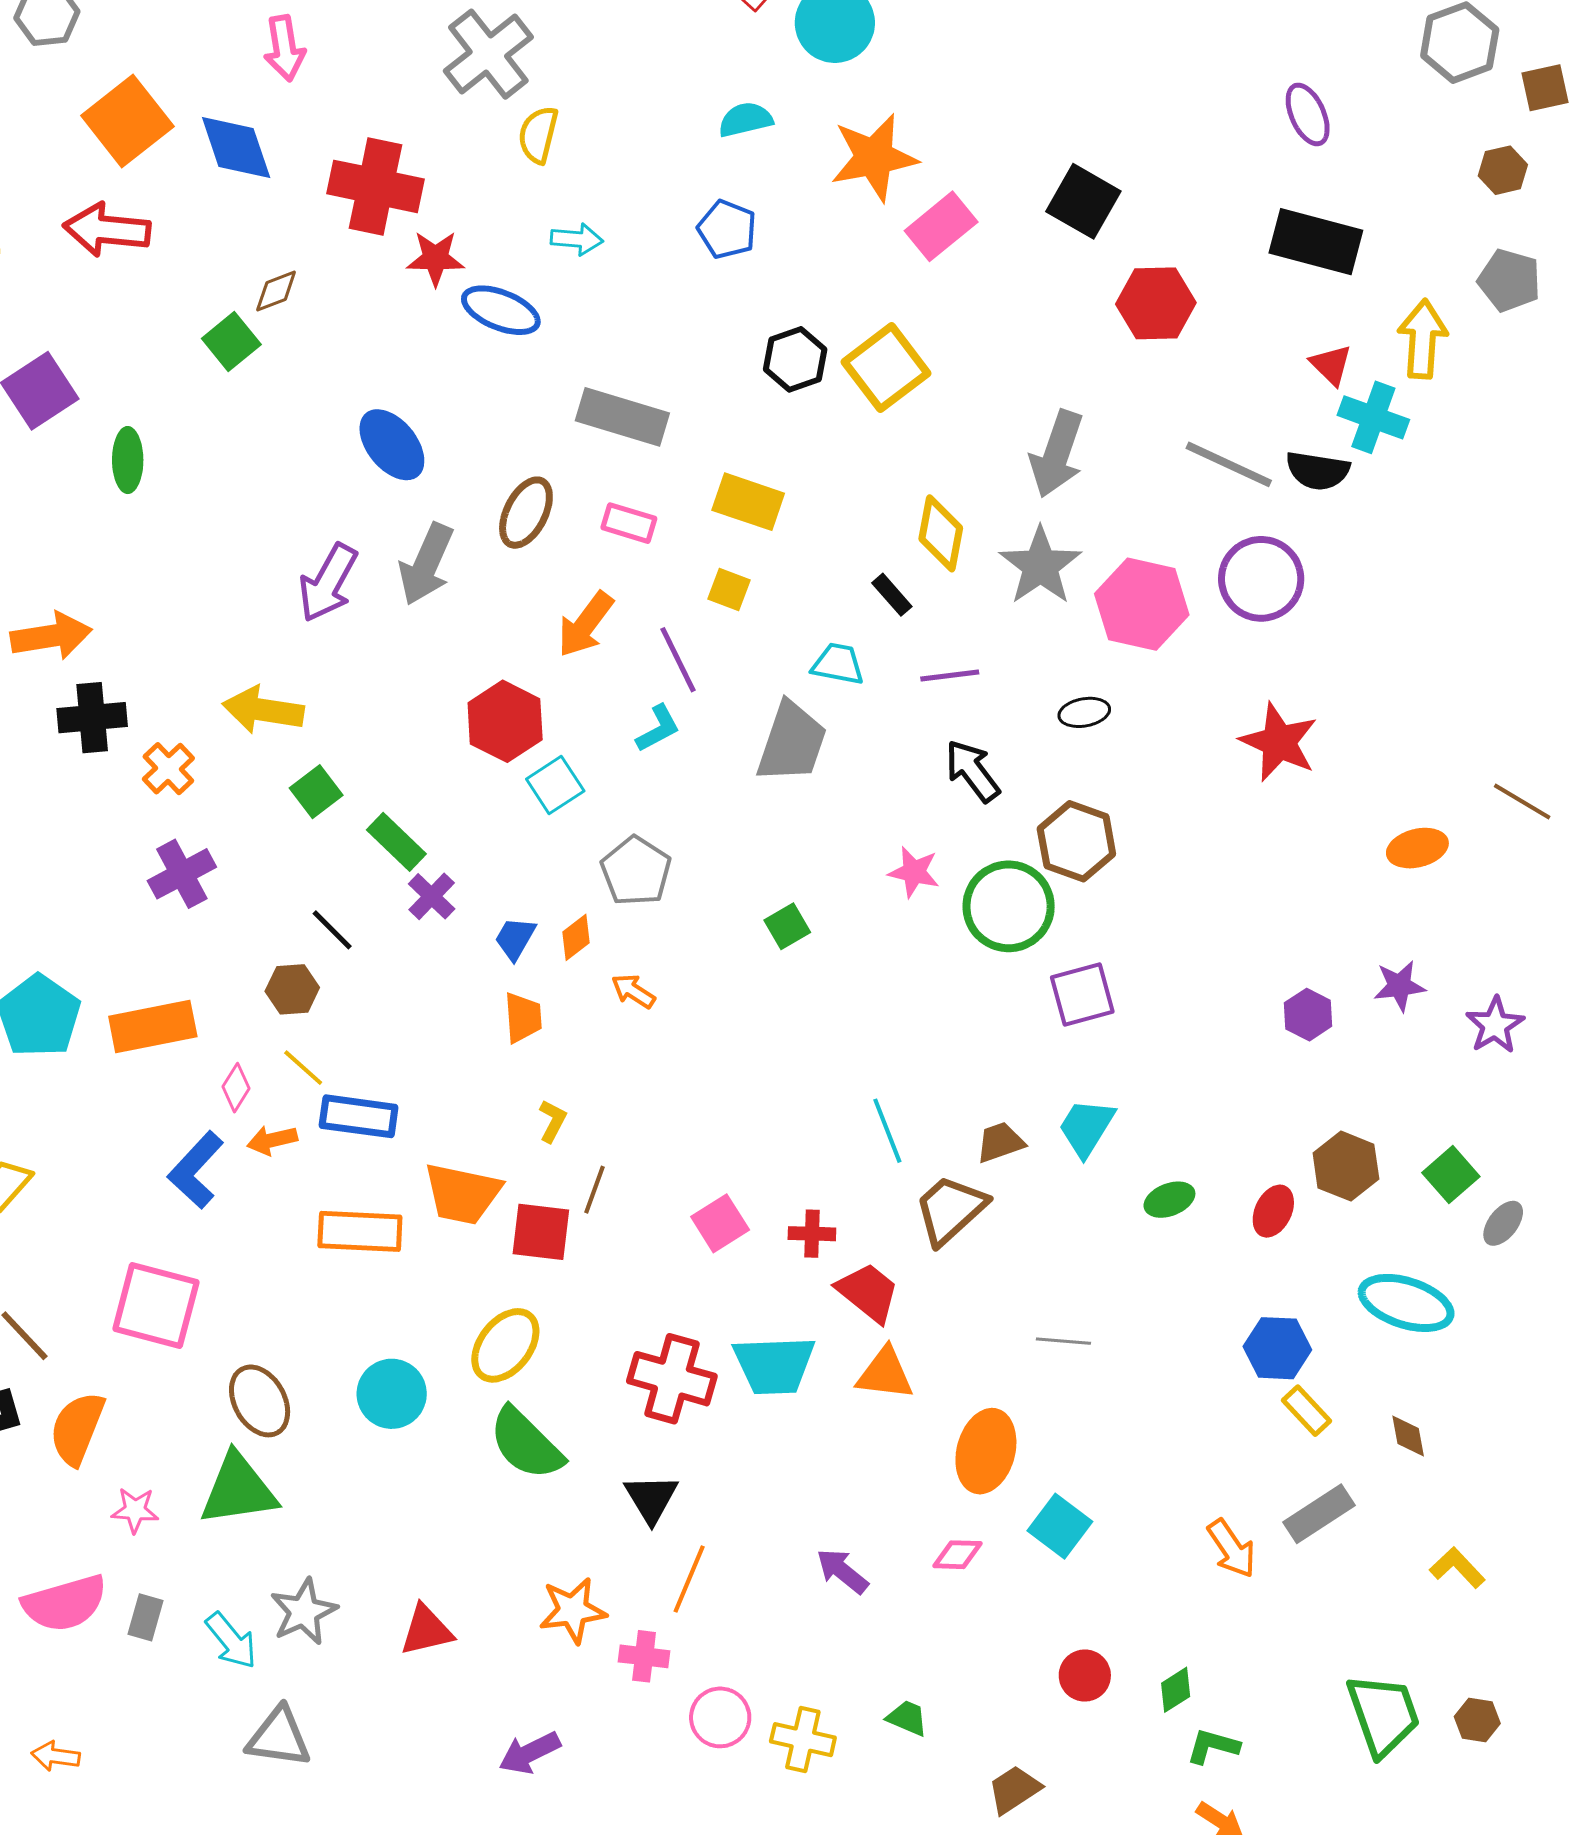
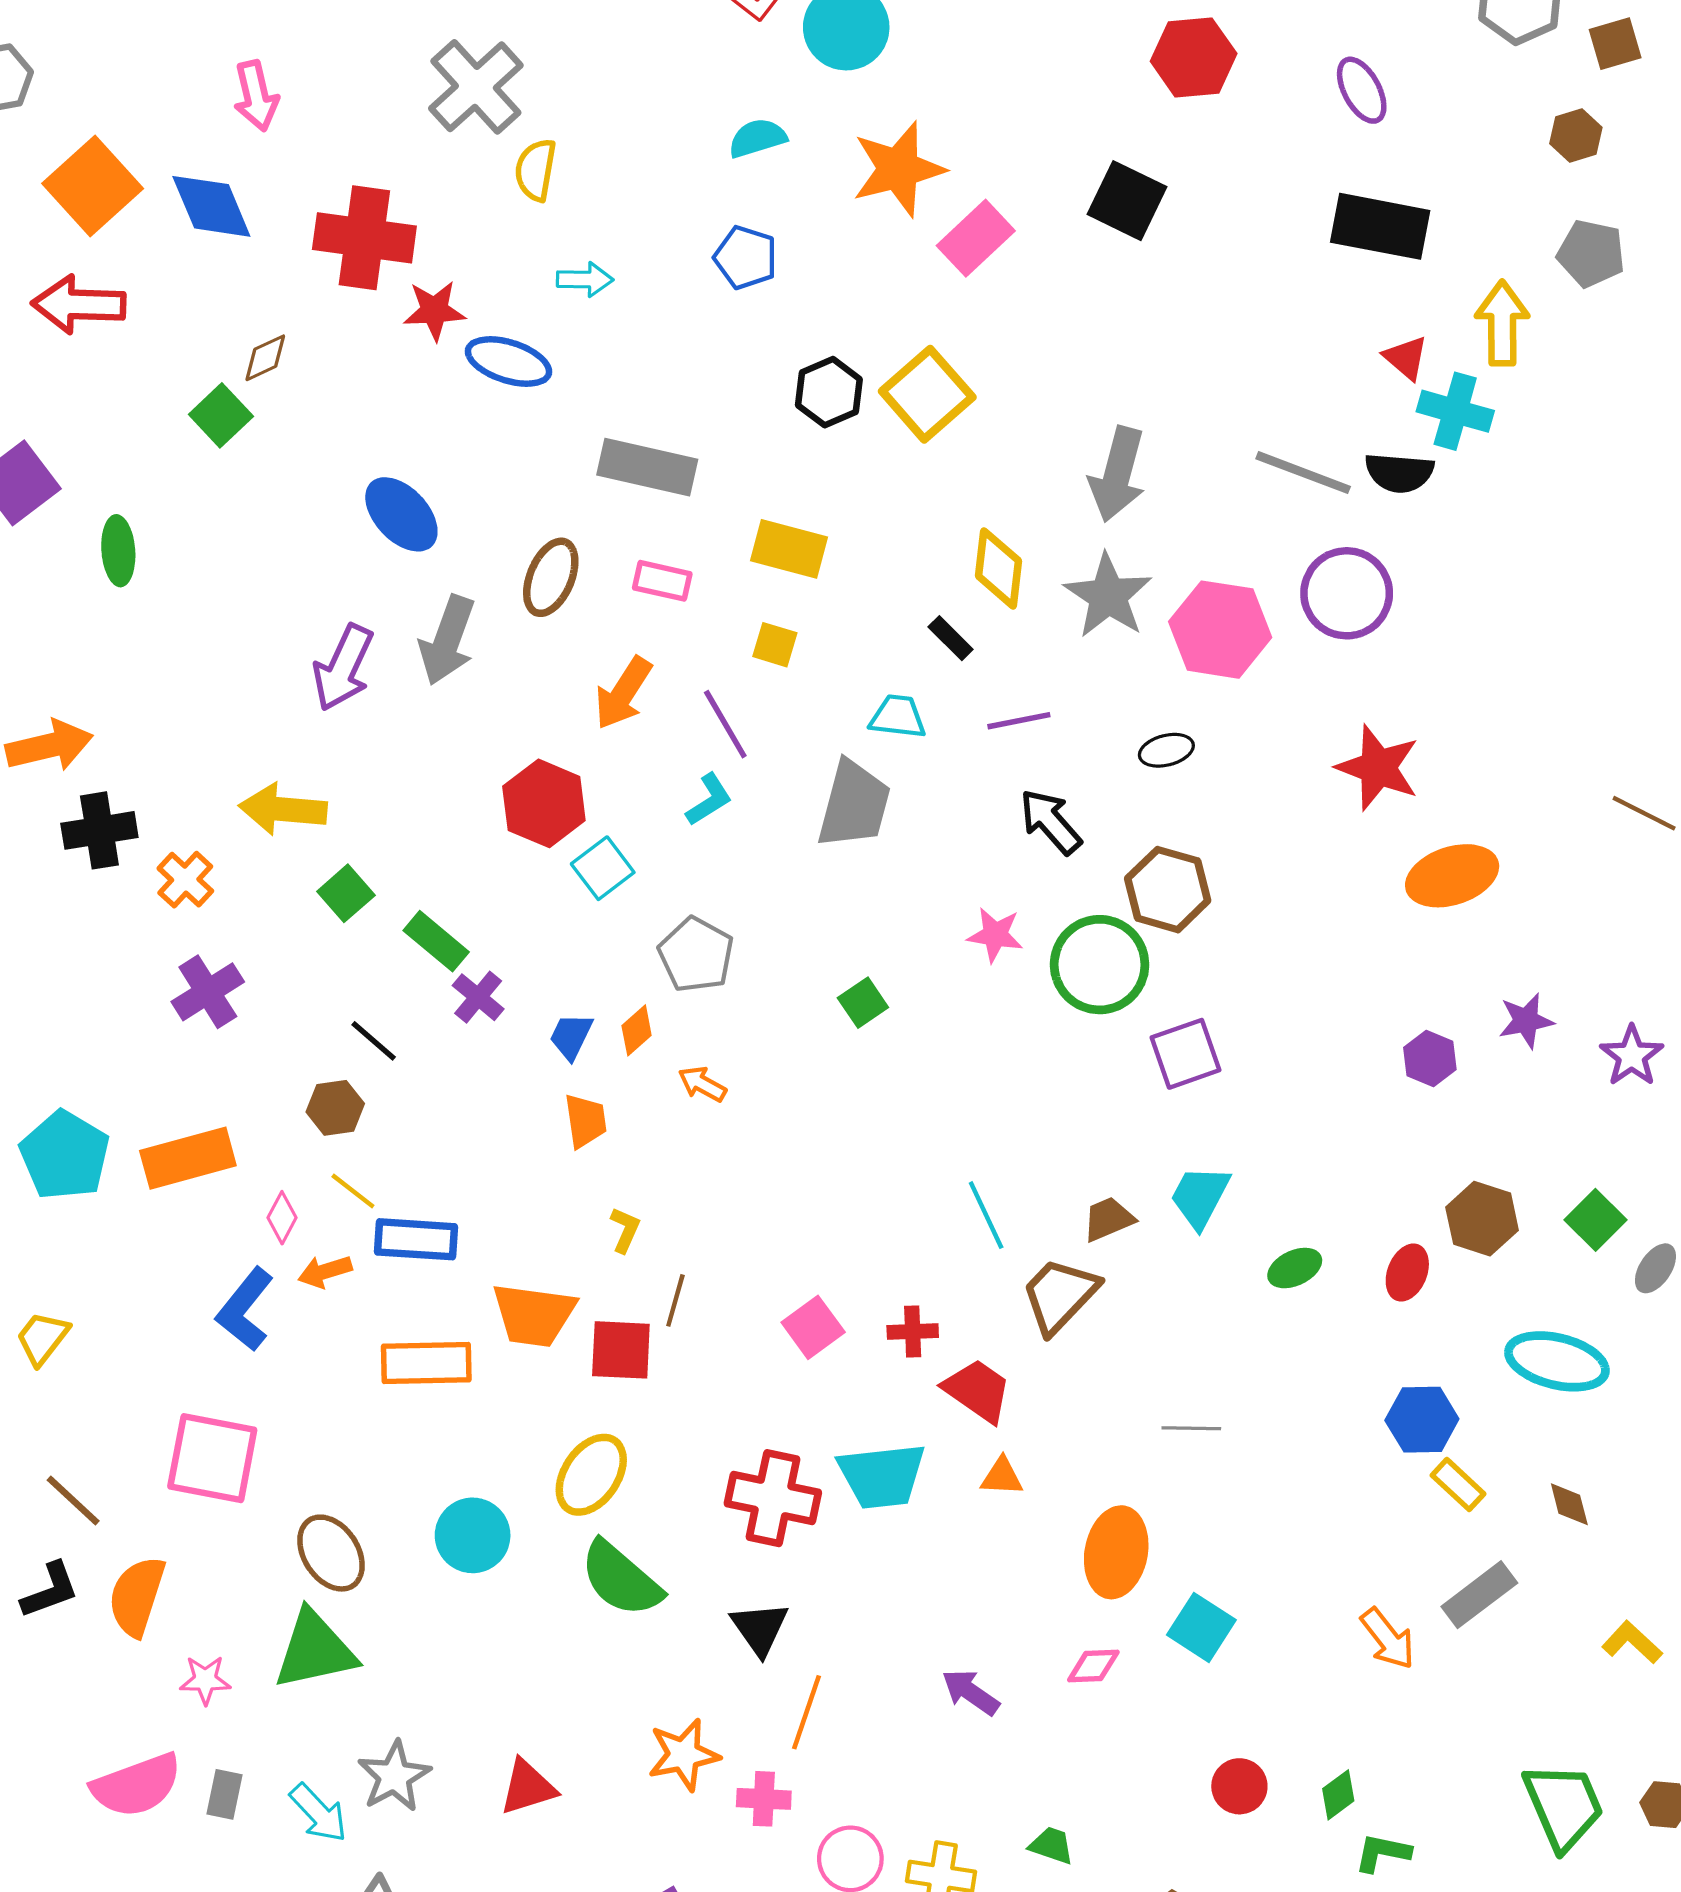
red hexagon: (1156, 303) -> (1194, 57), moved
orange ellipse: (1417, 848) -> (1452, 876), moved, size x1.4
orange triangle: (885, 1374) -> (1002, 1477), size x0.7

